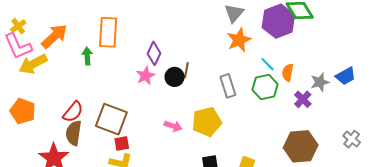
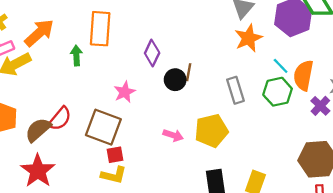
orange semicircle: (288, 72) -> (303, 75), size x1.5
pink star: (145, 76) -> (125, 92), moved
brown semicircle: (74, 133) -> (38, 130), moved, turned 40

